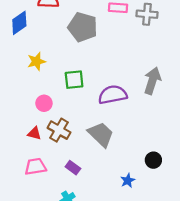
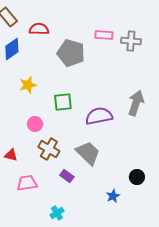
red triangle: (34, 133) -> (11, 155), moved
purple rectangle: (73, 168) -> (67, 176), moved

